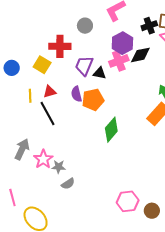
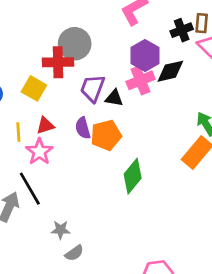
gray circle: (85, 26) -> (75, 44), moved, size x1.5
black line: (48, 113) -> (30, 189), moved
pink star: (43, 159) -> (39, 152), moved

